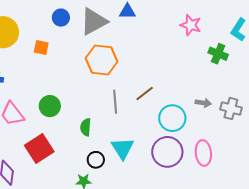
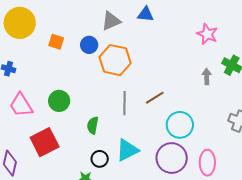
blue circle: (61, 18) -> (89, 45), moved
gray triangle: (94, 21) -> (111, 21), size x0.7
gray arrow: (203, 103) -> (207, 76), moved, turned -105
cyan triangle: (122, 148) -> (127, 150), turned 30

